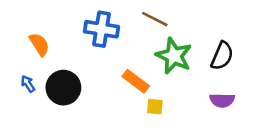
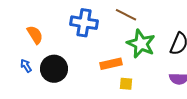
orange rectangle: (136, 81) -> (111, 64), turned -50

